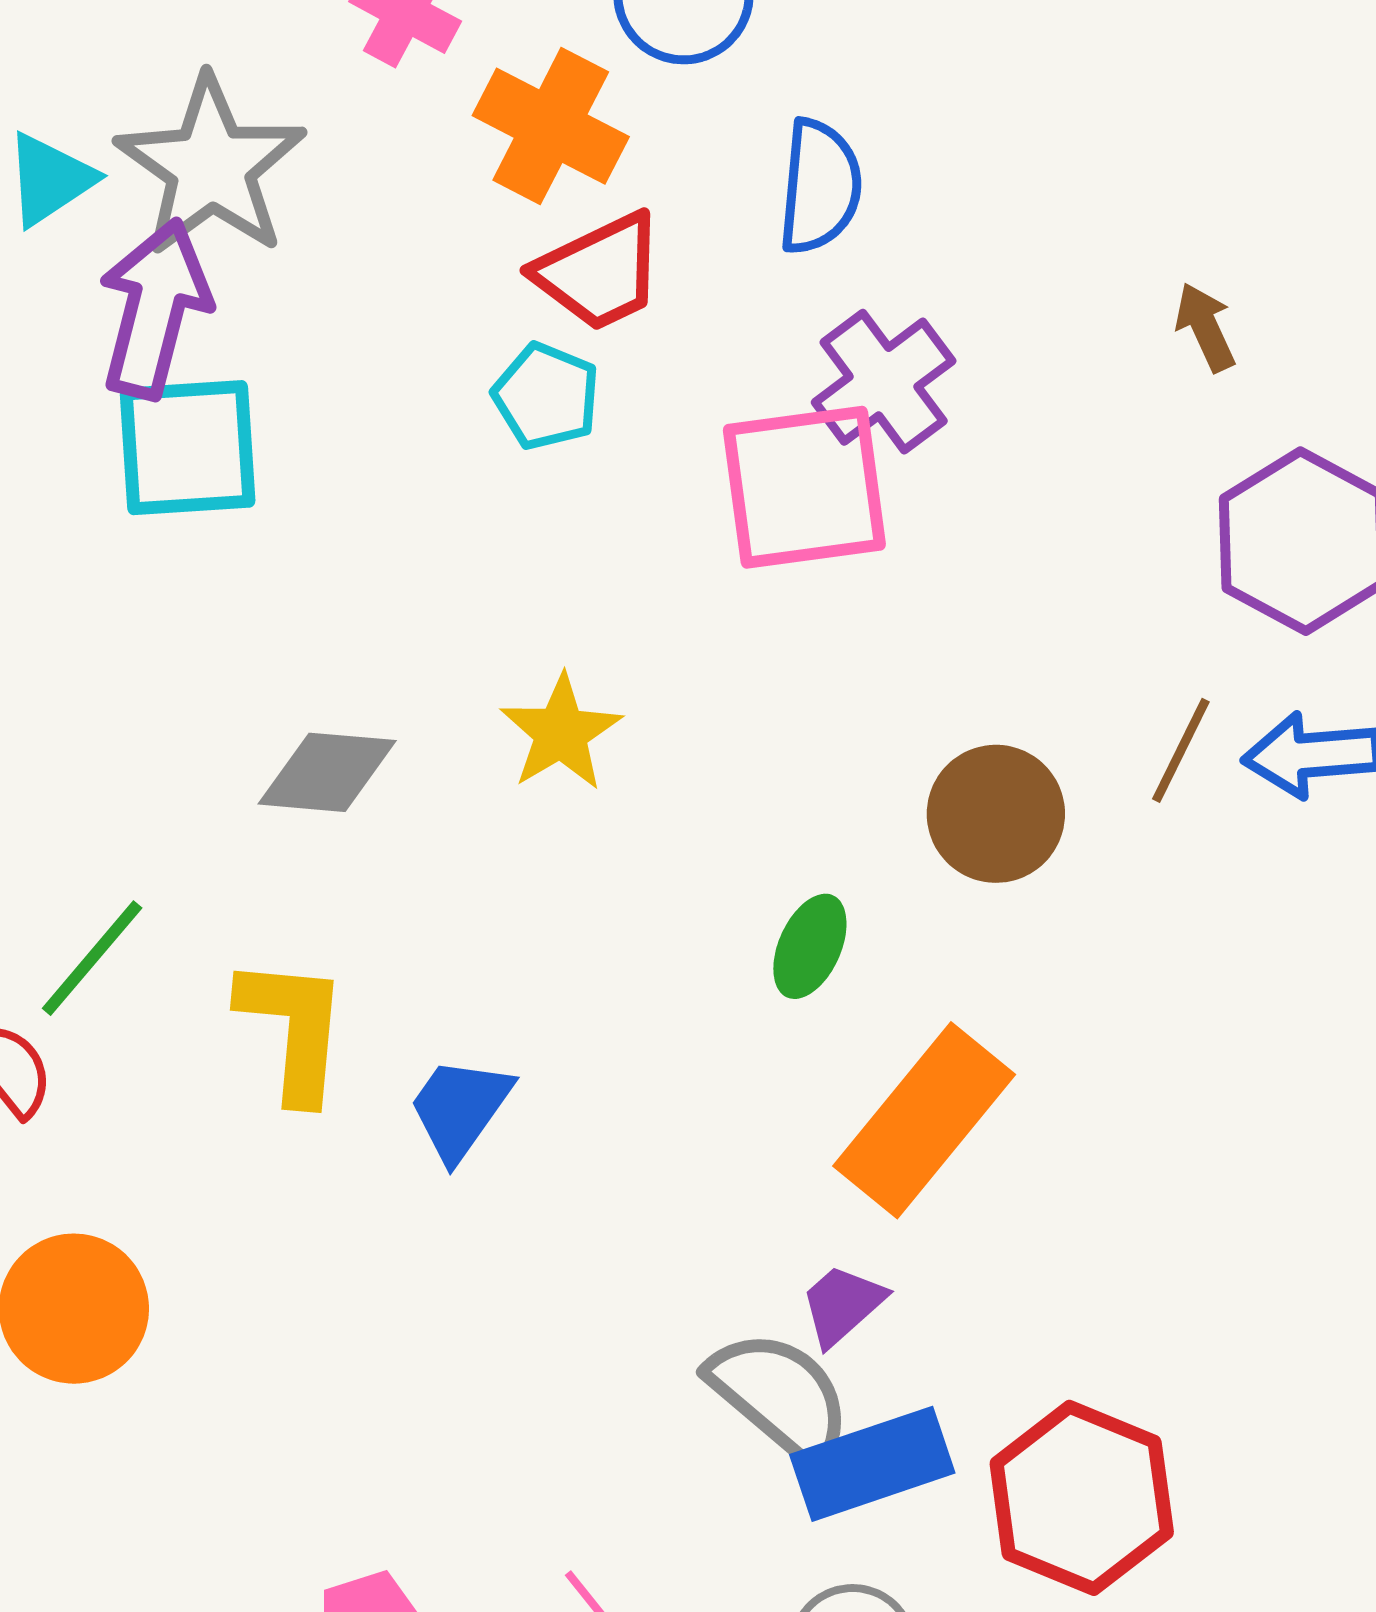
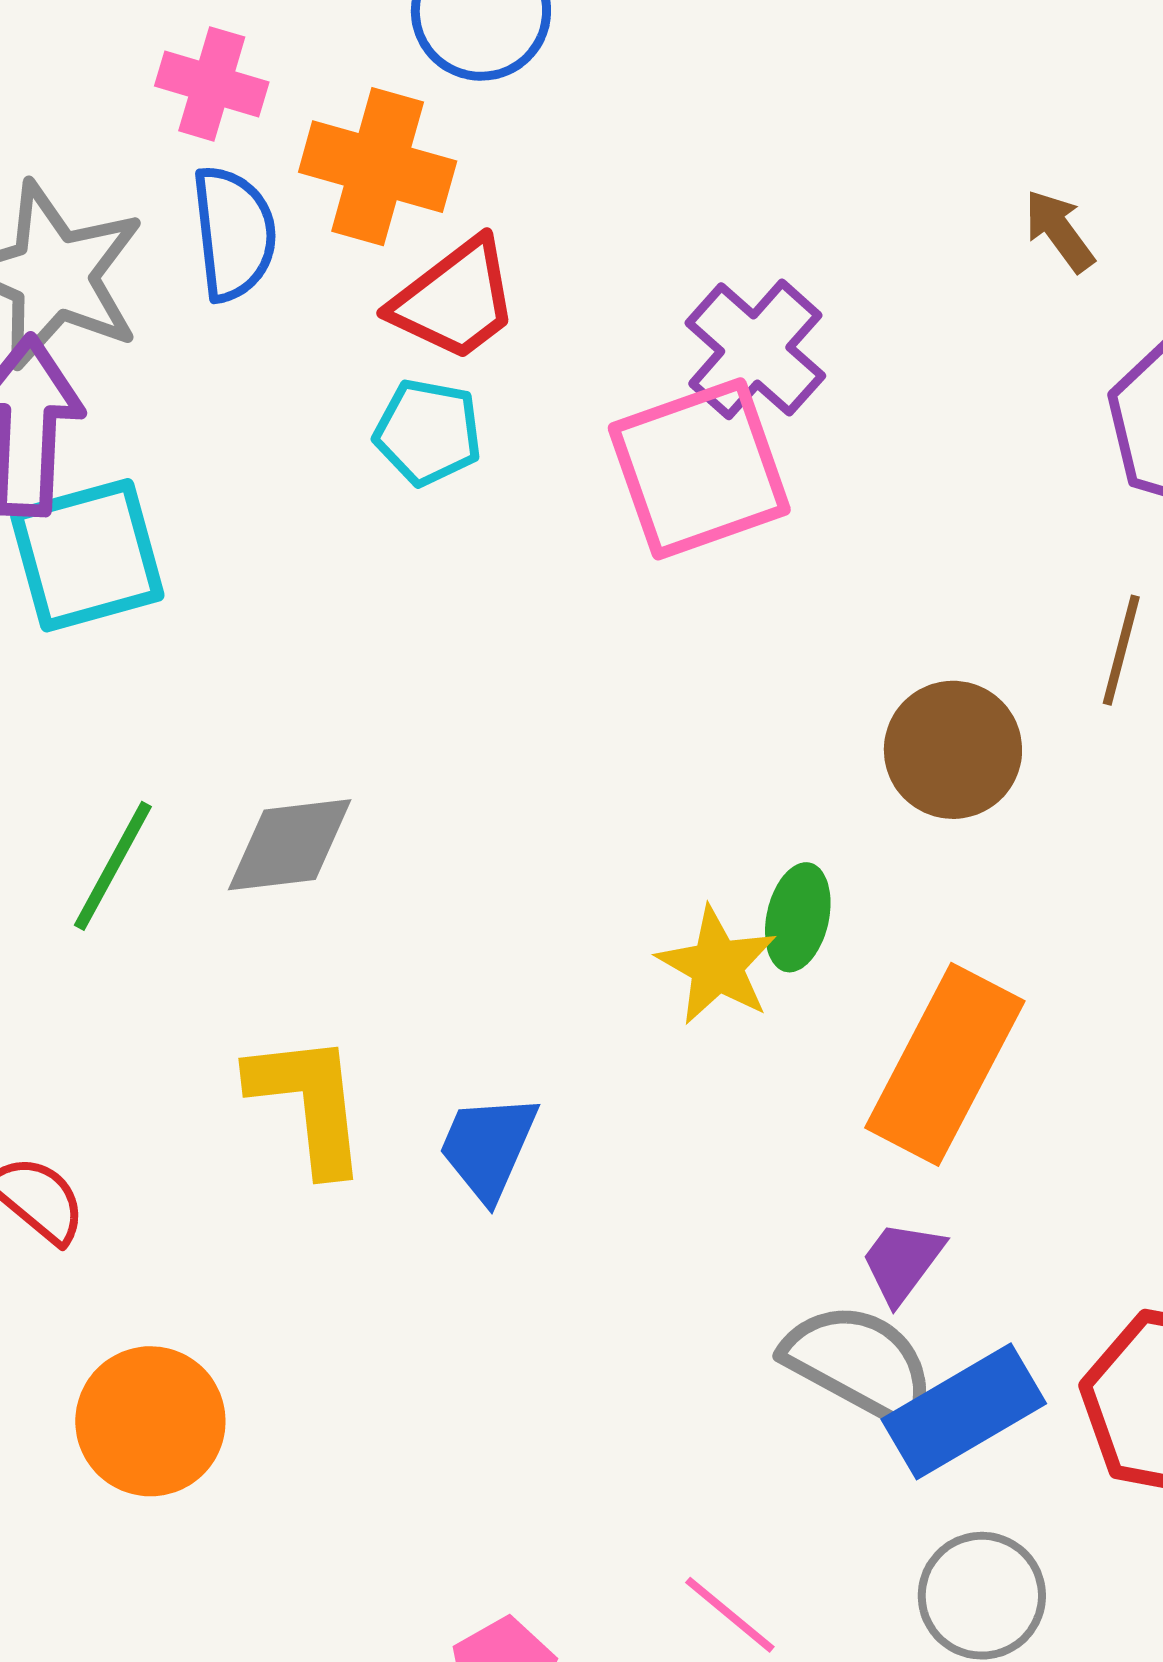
blue semicircle: (820, 187) -> (234, 233), moved
yellow star: (561, 733) -> (717, 966), moved
green line: (92, 958) -> (113, 866), moved

